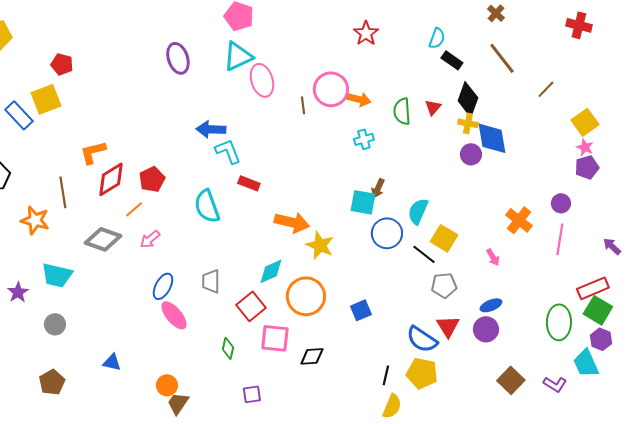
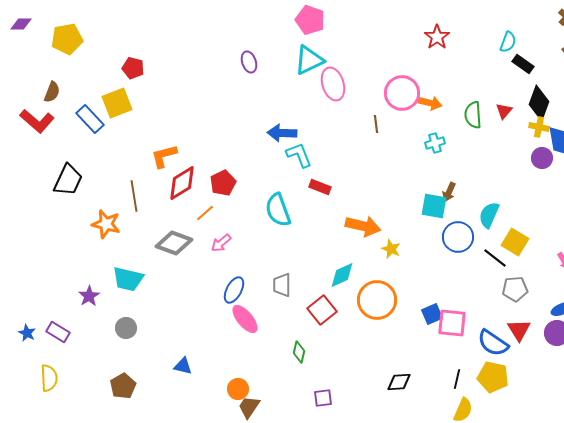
purple ellipse: (178, 58) -> (249, 62), size x0.7
brown line: (303, 105) -> (376, 124), moved
yellow star: (320, 245) -> (391, 249), size x0.7
pink square: (275, 338) -> (452, 323), moved
black diamond: (312, 356) -> (399, 382), moved

